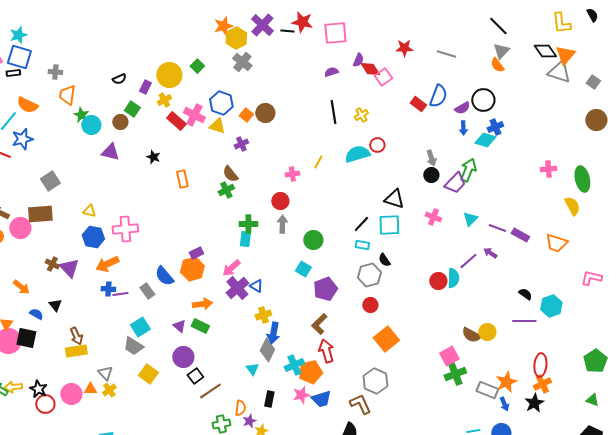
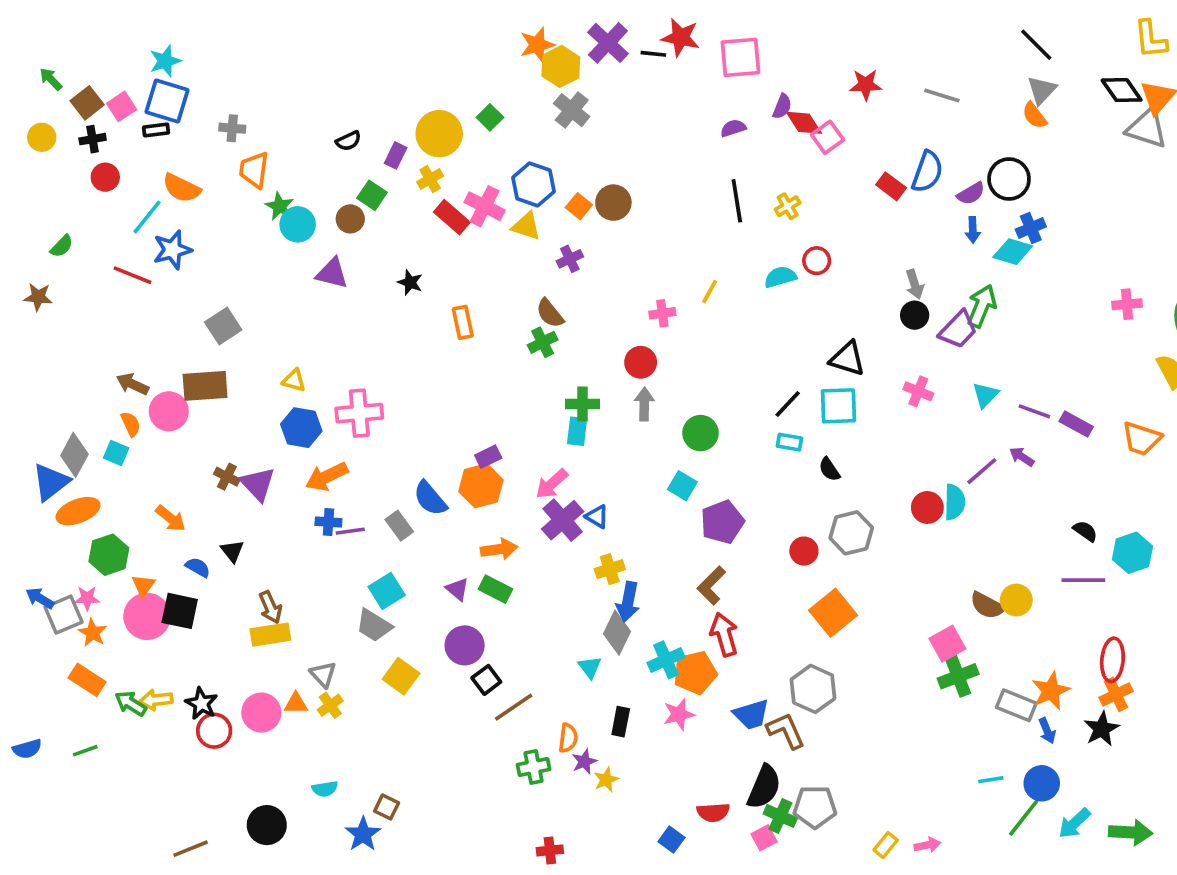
cyan semicircle: (357, 154) -> (780, 277), size x0.7
gray hexagon: (369, 275) -> (851, 533), moved
blue trapezoid: (321, 399) -> (751, 714), moved

